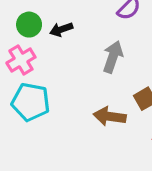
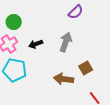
black arrow: (61, 29) -> (36, 44), moved

